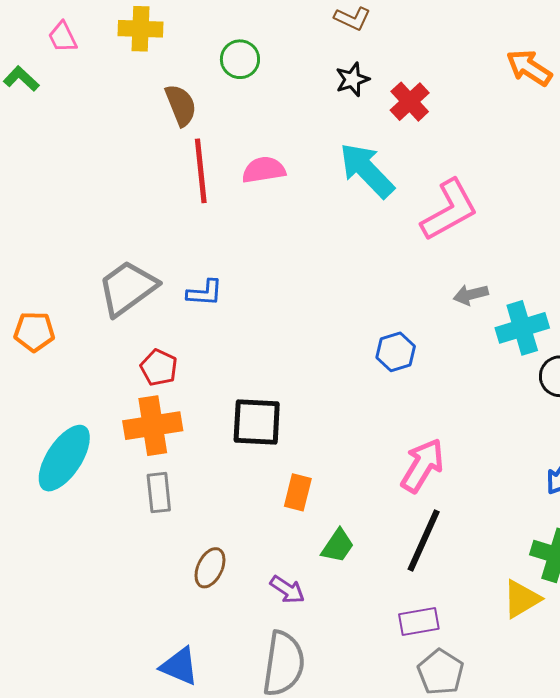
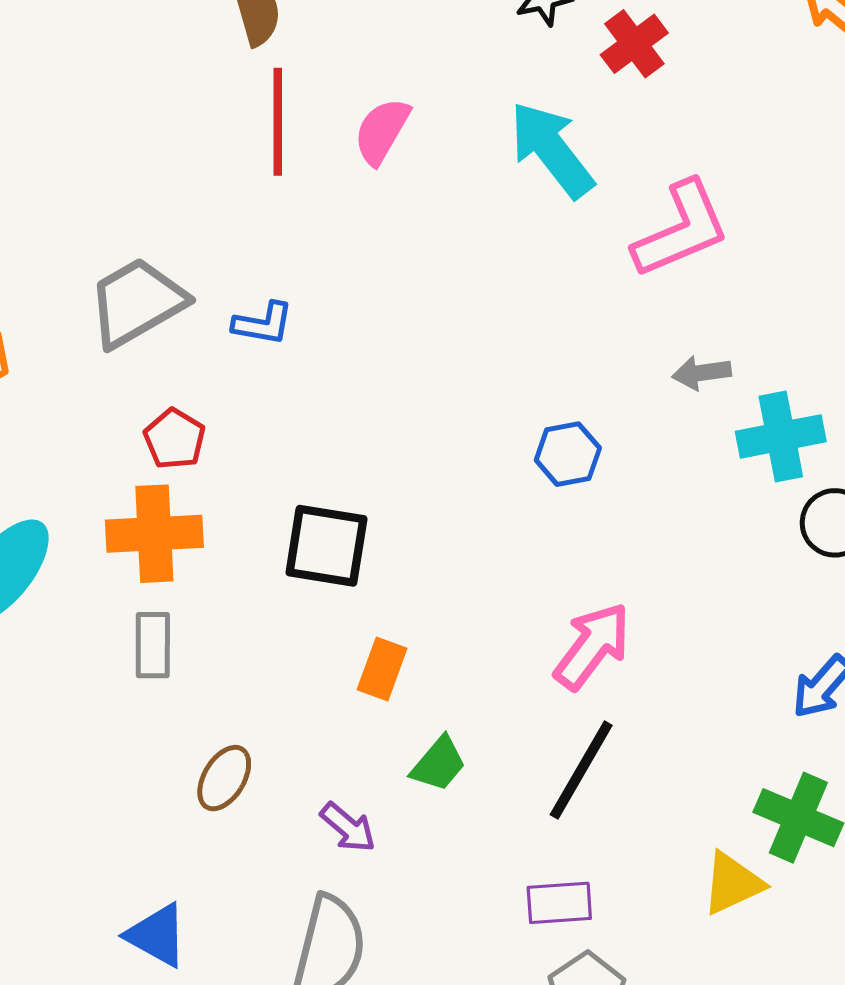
pink semicircle: (264, 170) -> (382, 131), turned -57

